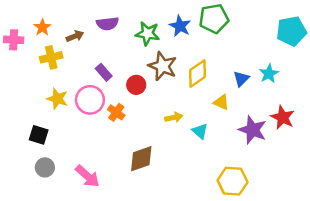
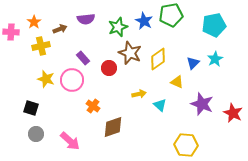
cyan pentagon: (291, 31) -> (214, 25), moved
green star: (147, 34) -> (118, 27), turned -30
orange cross: (116, 112) -> (93, 106), moved
red star: (283, 117) -> (233, 113), moved

